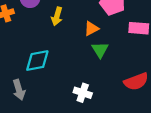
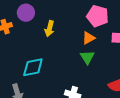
orange triangle: (91, 29) -> (89, 38), moved

